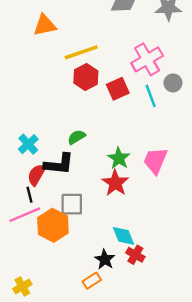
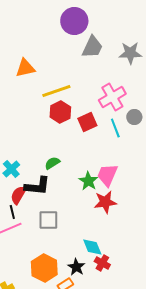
pink trapezoid: (155, 161) -> (107, 175), moved
red star: (115, 183) -> (105, 202), moved, turned 30
orange hexagon: (53, 225) -> (44, 268), moved

